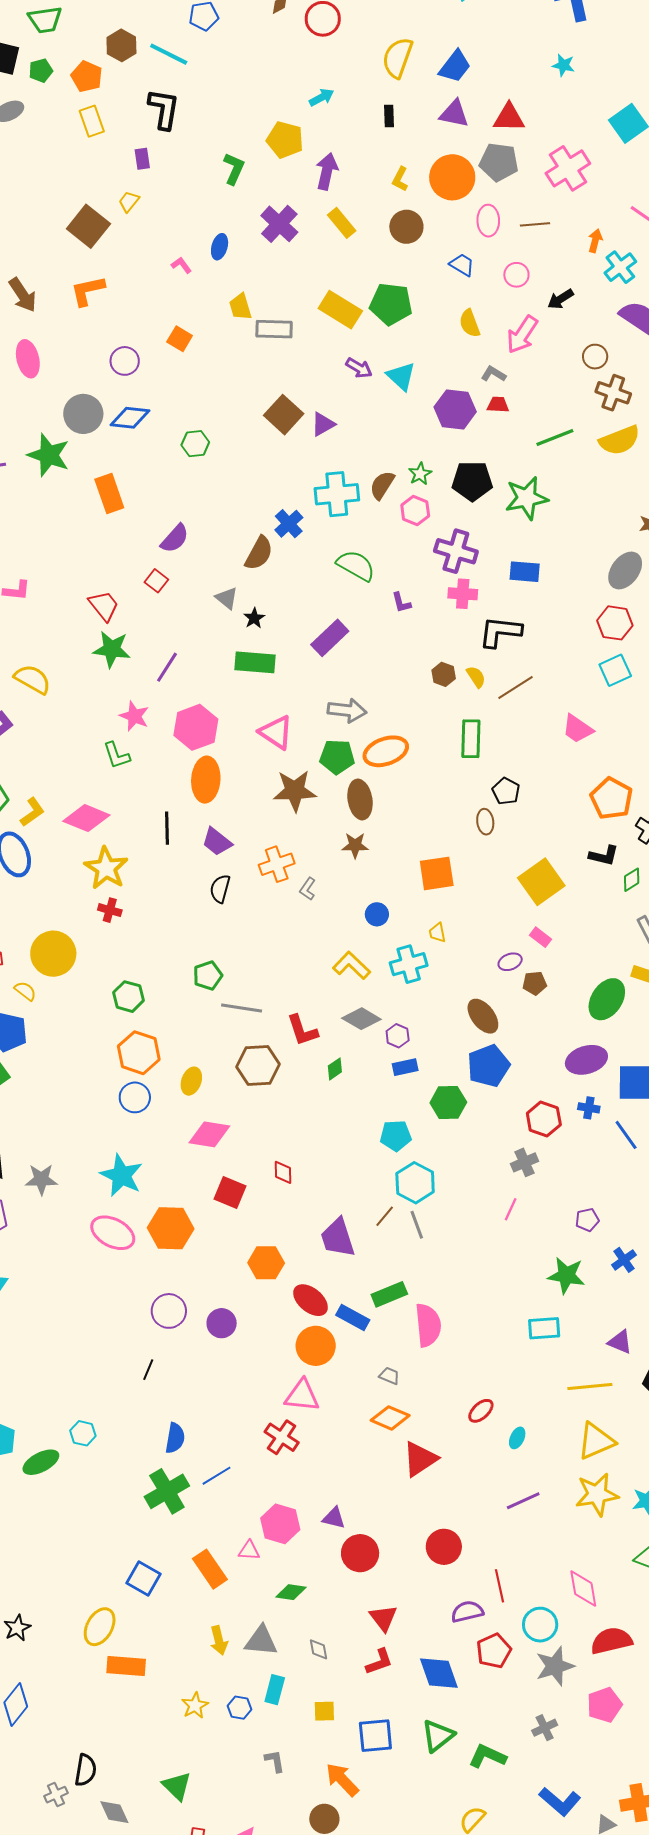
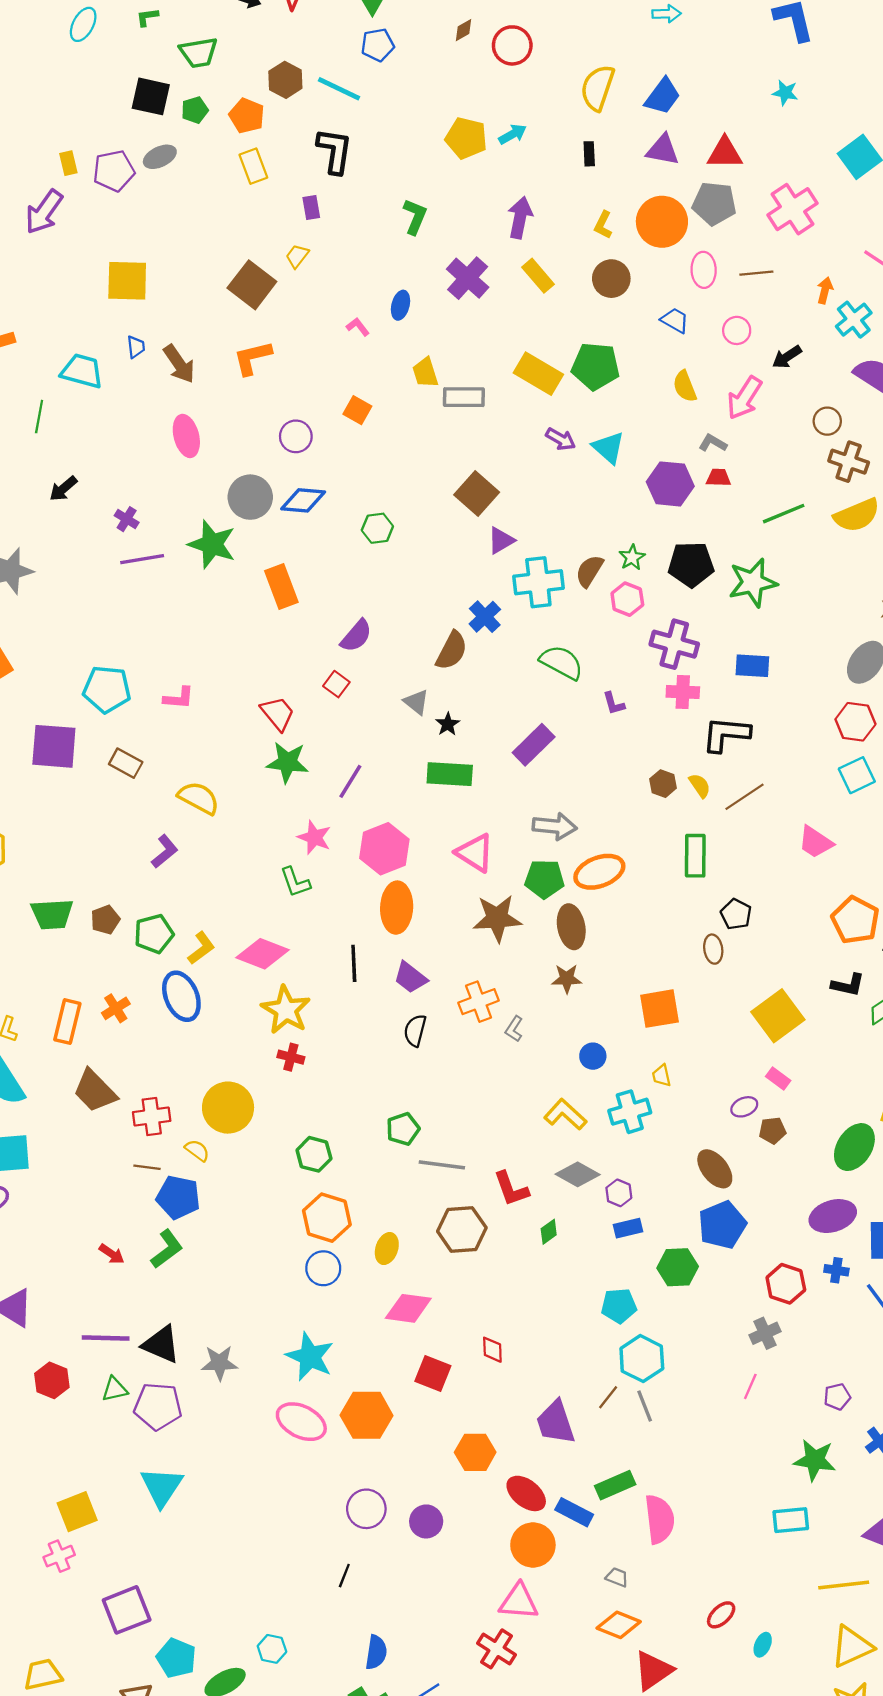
yellow pentagon: (285, 140) -> (466, 138), moved
purple triangle: (323, 424) -> (501, 540), moved

